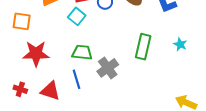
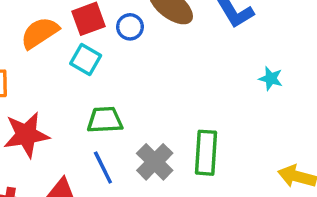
green rectangle: (143, 47) -> (206, 153), moved
gray cross: (108, 68) -> (155, 162), moved

